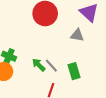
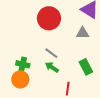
gray line: (51, 66) -> (51, 53), moved

